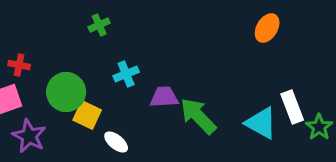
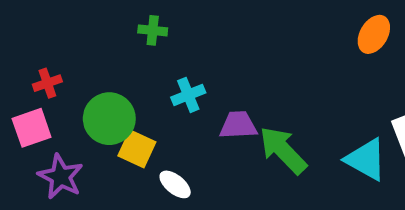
green cross: (99, 25) -> (153, 30), turned 30
red cross: (19, 65) -> (47, 83), turned -30

